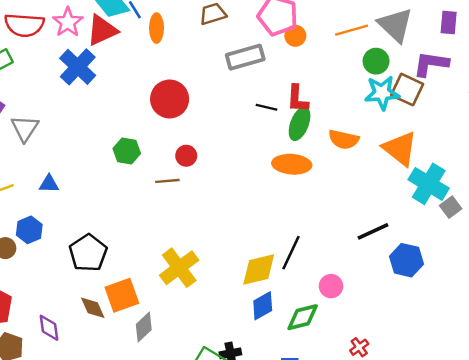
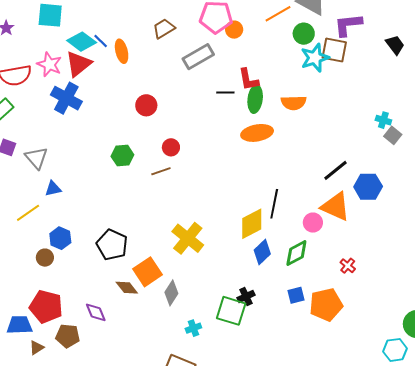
red circle: (170, 99) -> (146, 105), size x0.7
orange triangle: (400, 149) -> (336, 207), moved
blue triangle: (49, 184) -> (53, 189), moved
cyan cross: (429, 184) -> (383, 120), moved, size x0.5

